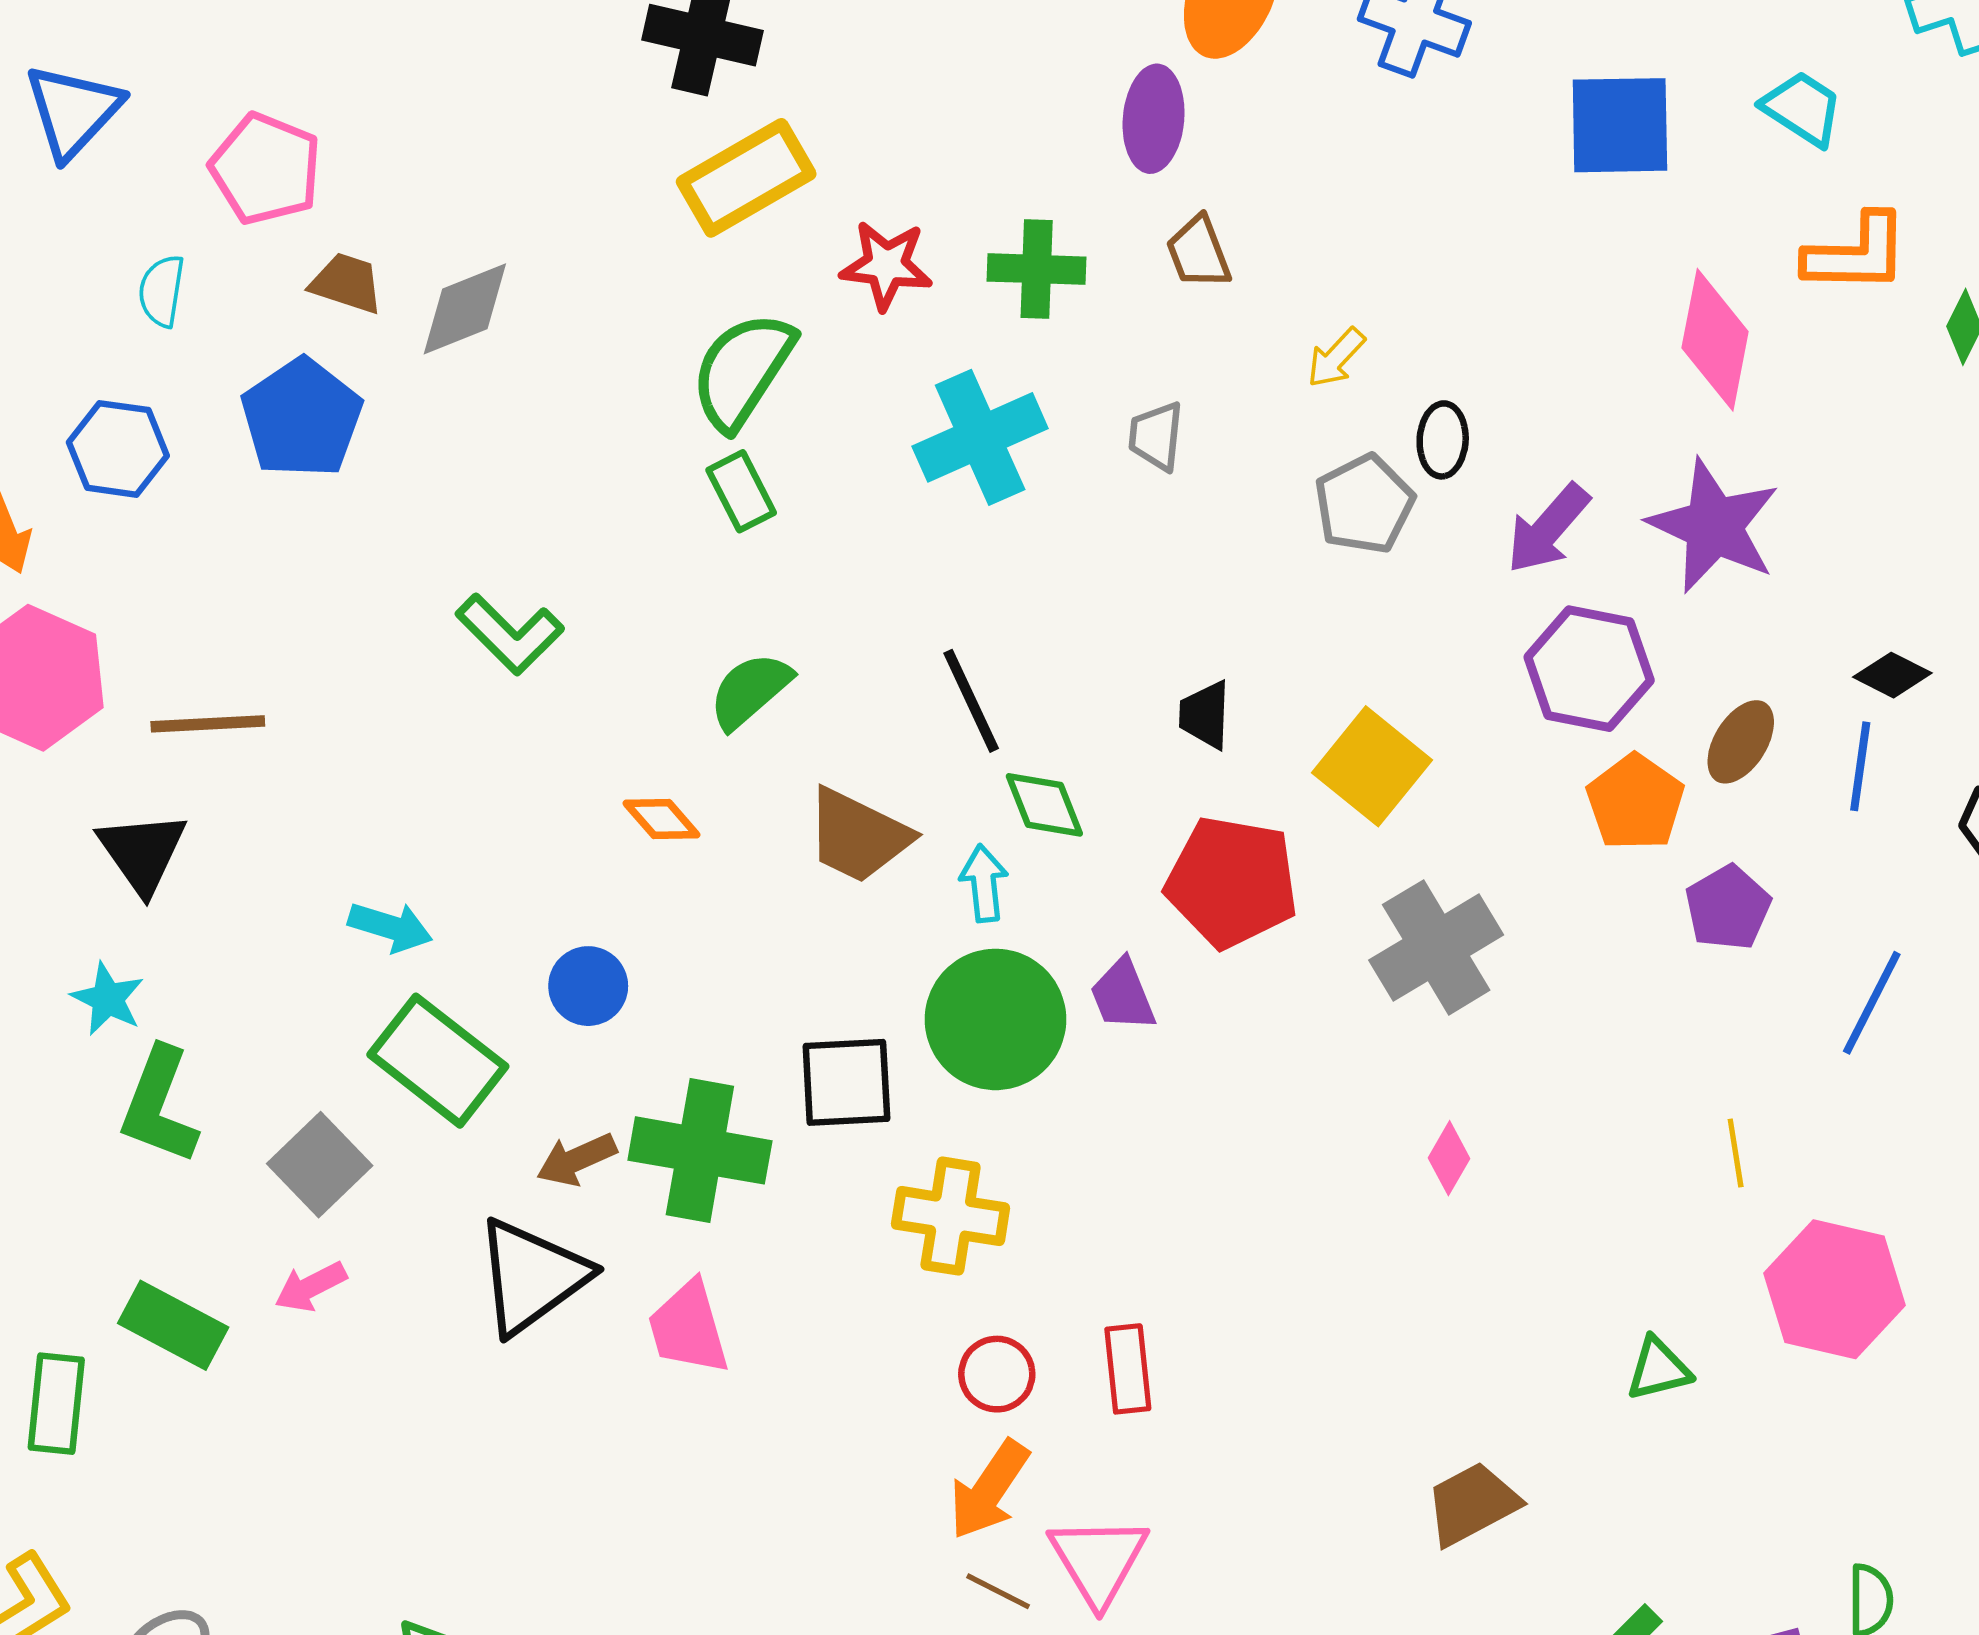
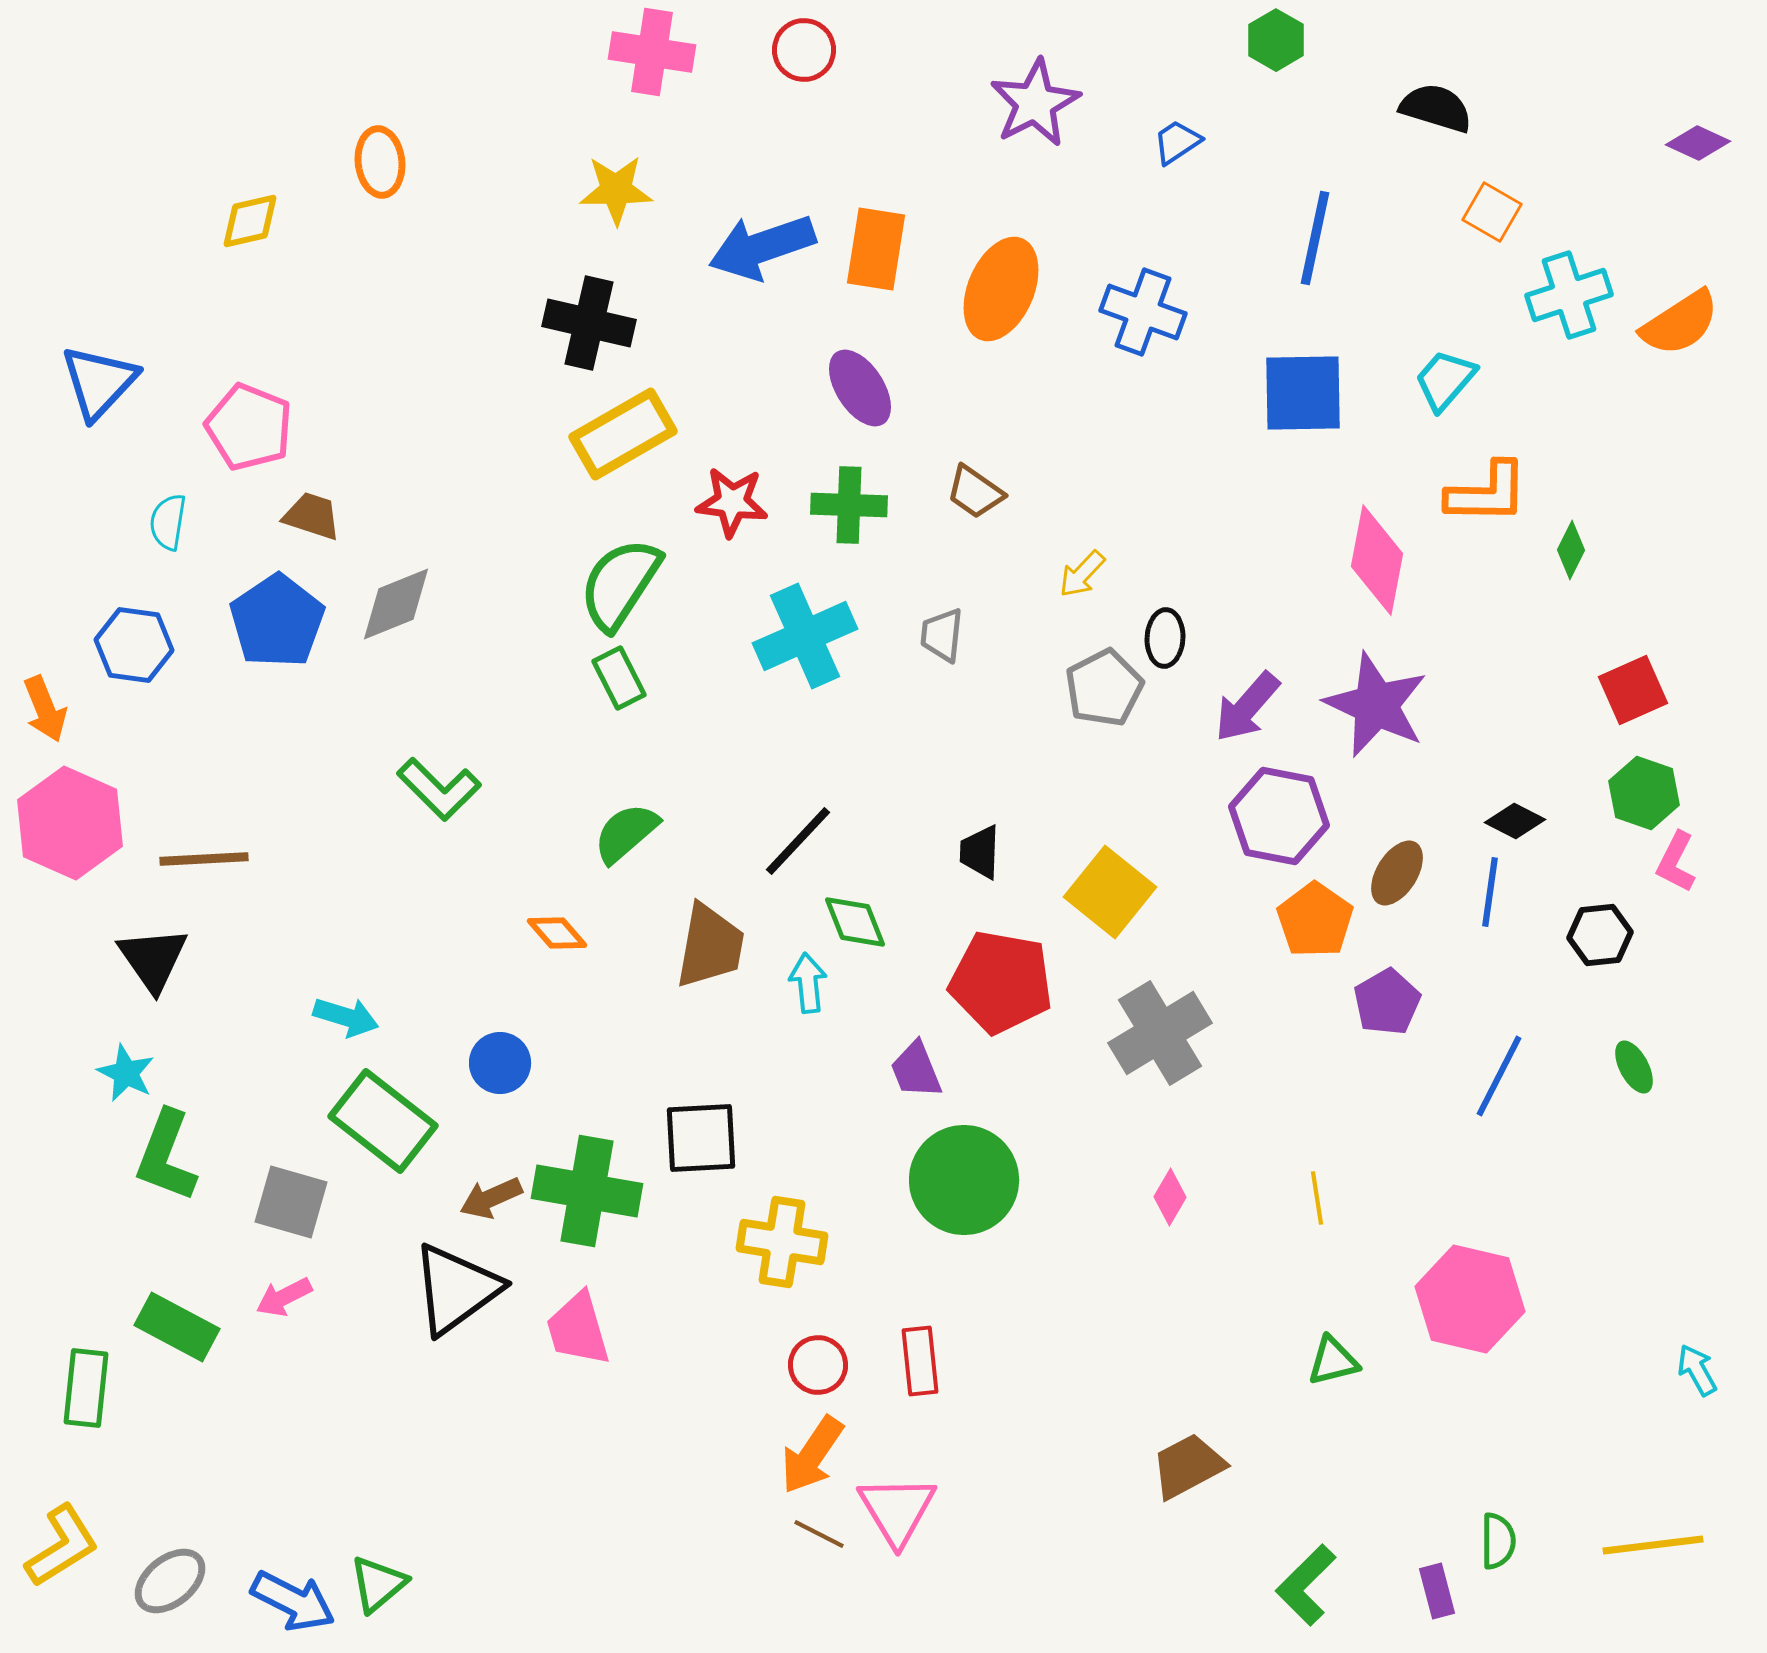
cyan trapezoid: (1802, 108) -> (1445, 380), turned -82
purple ellipse: (1154, 119) -> (860, 388), moved, turned -38
brown trapezoid: (1199, 252) -> (975, 492), turned -34
gray diamond: (465, 309) -> (396, 604), moved
black line: (971, 701) -> (798, 841), turned 68
brown trapezoid: (858, 836) -> (710, 946), turned -106
green circle: (995, 1019) -> (964, 1180), moved
yellow line: (1736, 1153) -> (1317, 1198), moved
gray square: (320, 1165) -> (291, 1202), turned -30

